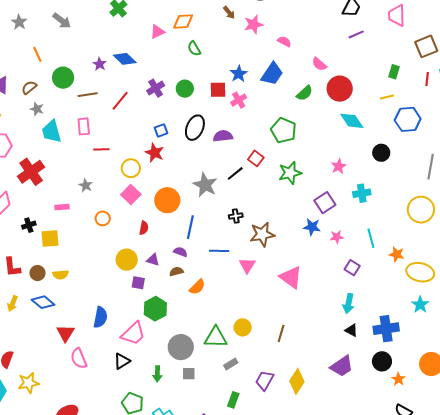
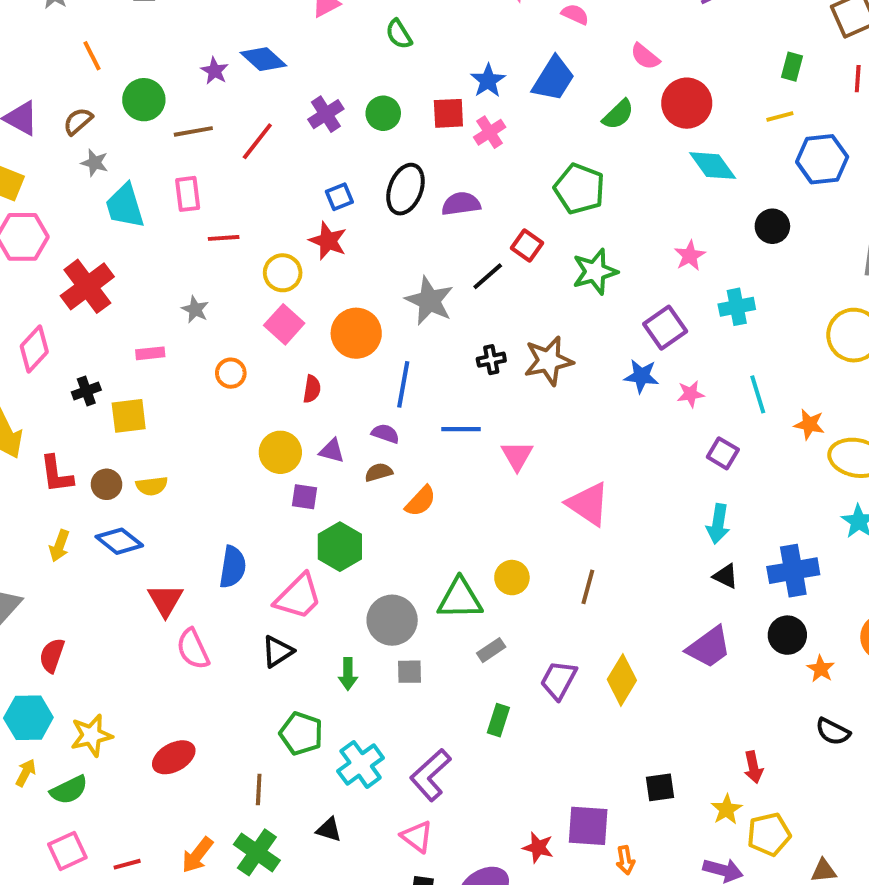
brown star: (262, 234) -> (548, 361), moved
pink triangle: (291, 277) -> (588, 504), moved
yellow star: (28, 383) -> (91, 735), moved

